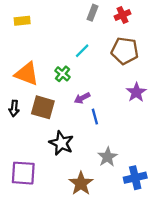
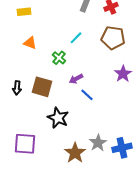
orange triangle: (27, 74) -> (30, 43), moved, size x0.6
blue line: (95, 117) -> (87, 95), turned -32
gray star: (107, 157) -> (98, 143), moved

